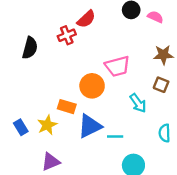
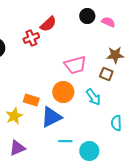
brown square: (161, 85) -> (106, 74), moved
orange circle: (92, 86) -> (63, 92), moved
cyan line: (115, 136) -> (65, 141), moved

